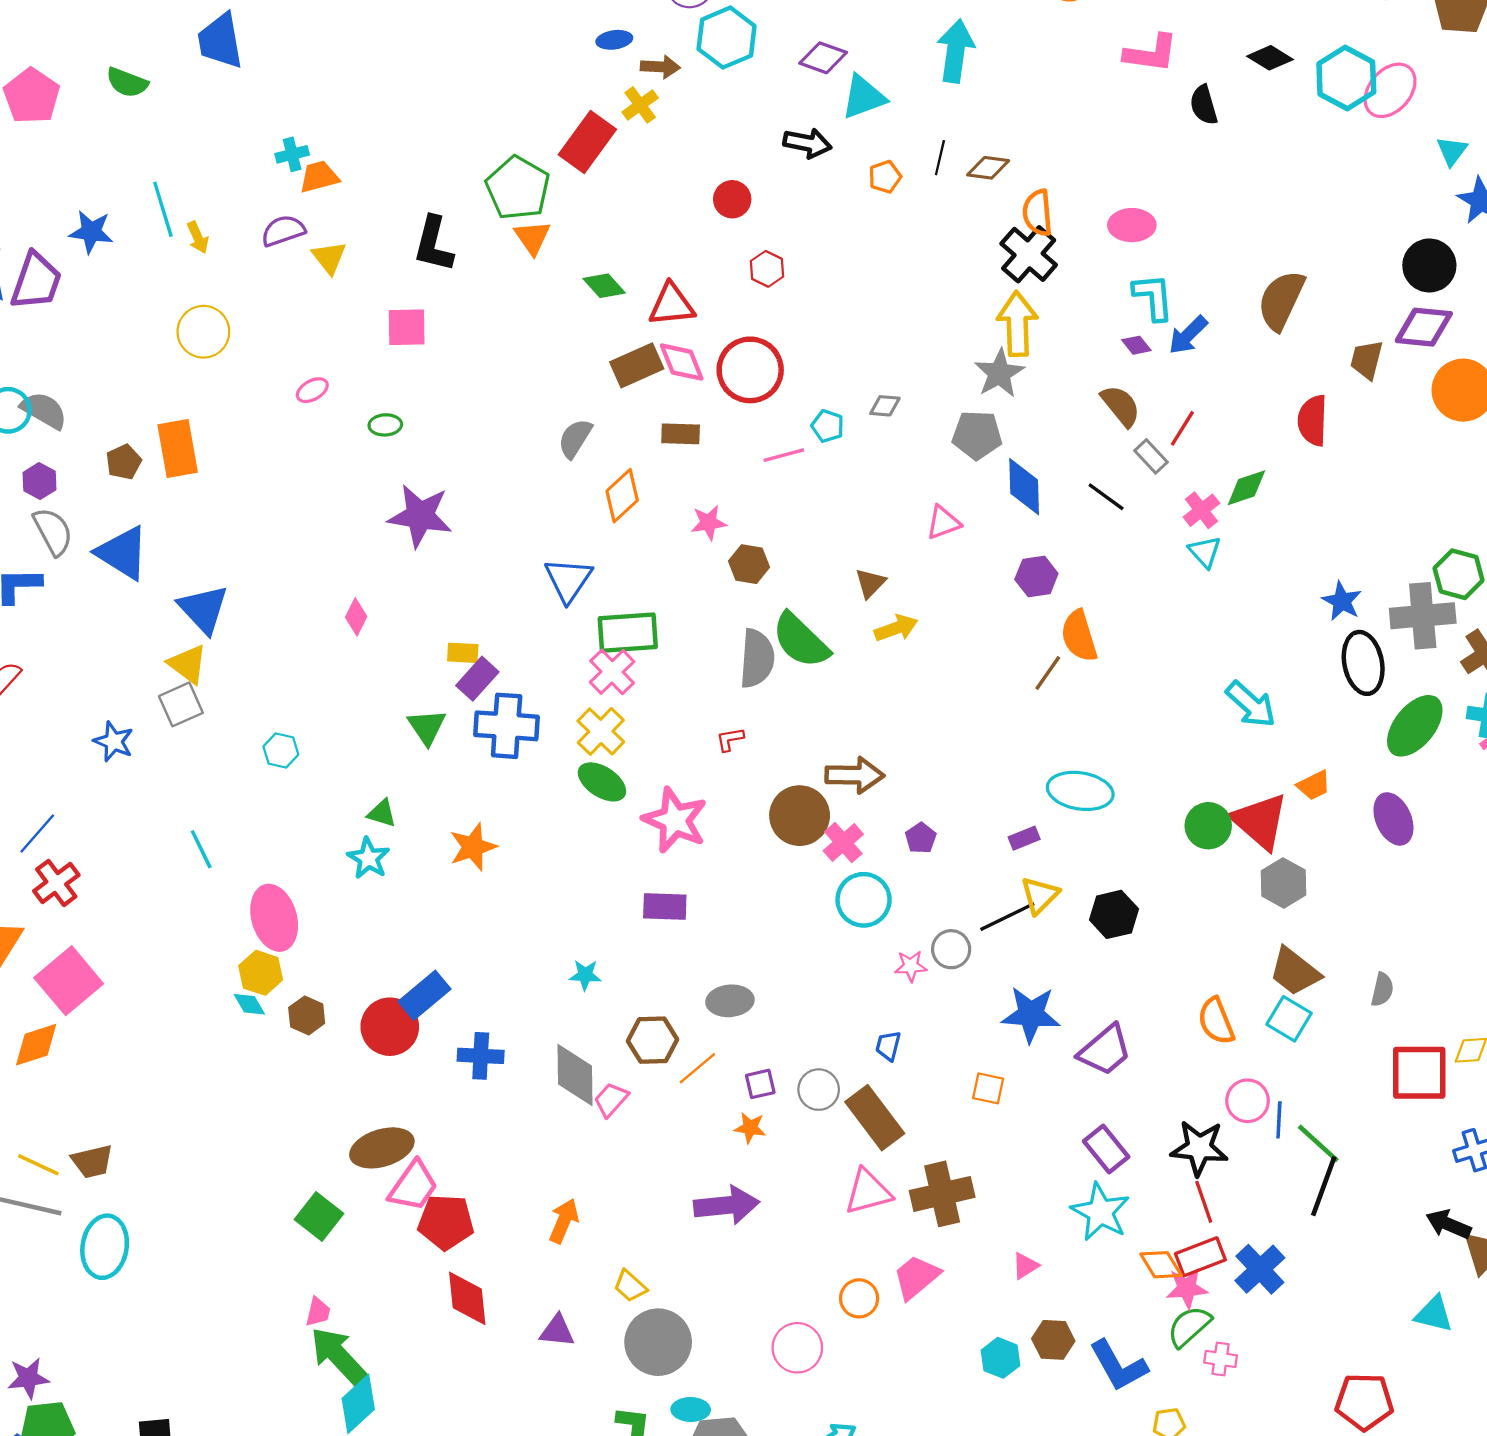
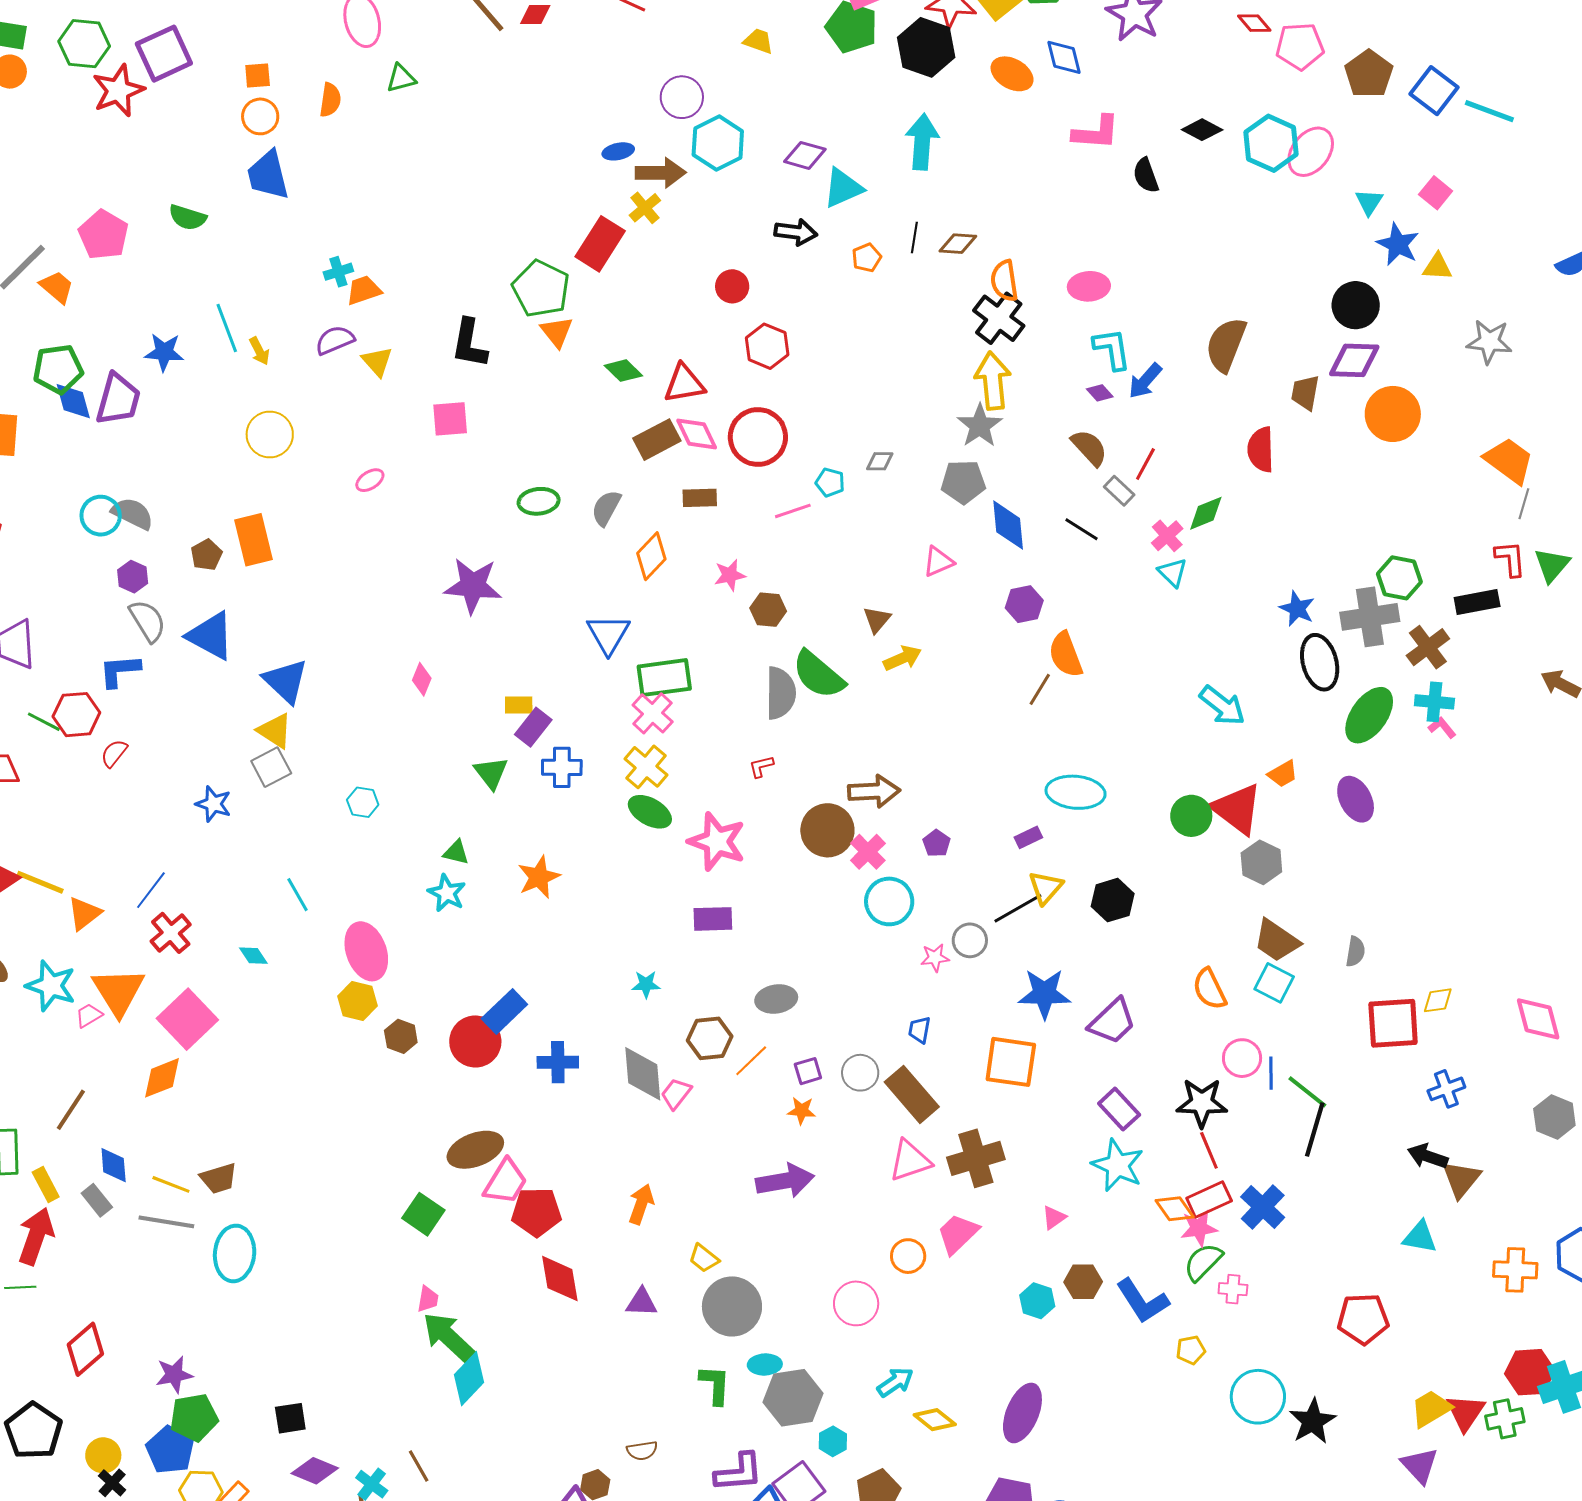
brown arrow: (660, 67) -> (661, 173), size x1.4
red hexagon: (767, 269) -> (767, 346), size x1.4
green ellipse: (385, 425) -> (539, 501), moved, size x1.4
blue cross: (507, 726) -> (562, 767), size x0.7
cyan diamond: (249, 1004) -> (253, 956), moved
orange square: (988, 1088) -> (1011, 1062), size x1.8

